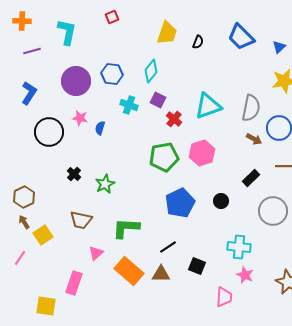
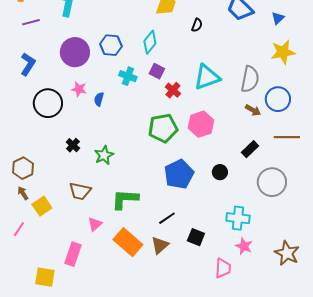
black semicircle: (198, 42) -> (197, 25), moved
brown triangle: (161, 274) -> (160, 245), turned -42

